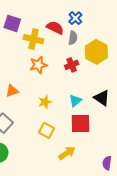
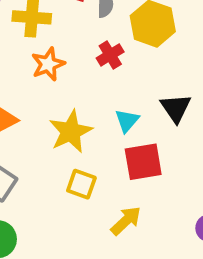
black triangle: (102, 98) -> (176, 108), turned 30
yellow star: (45, 102) -> (71, 132), size x1.6

